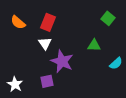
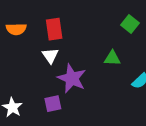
orange semicircle: (18, 22) -> (16, 29), turned -42
red rectangle: (48, 22) -> (54, 29), turned -30

